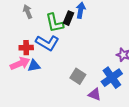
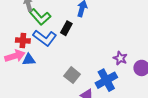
black rectangle: (69, 18) -> (66, 28), moved
green L-shape: (54, 23) -> (40, 17), moved, turned -35

